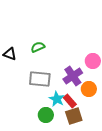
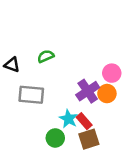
gray rectangle: (40, 79) -> (31, 95), moved
orange circle: (89, 89) -> (107, 94), moved

